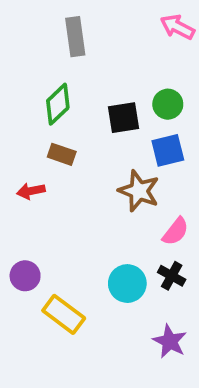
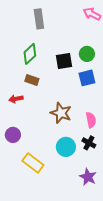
brown star: (139, 191) -> (61, 113), moved
pink semicircle: (176, 231) -> (91, 120), turned -49
purple circle: (25, 276) -> (13, 135), moved

